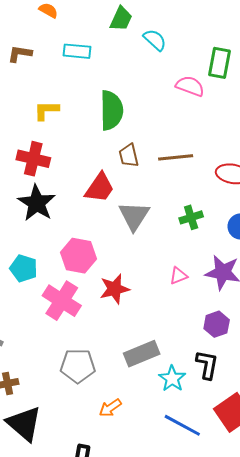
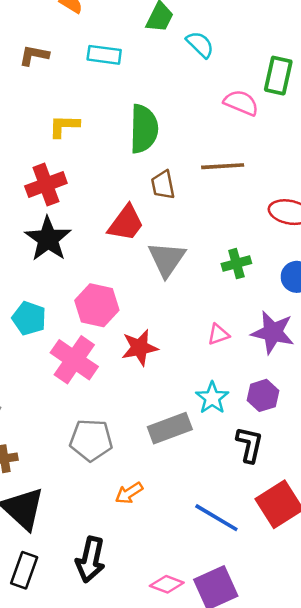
brown line: (176, 157) -> (223, 166), moved
red cross: (33, 159) -> (46, 185), turned -36
cyan star: (172, 379) -> (212, 398), moved

